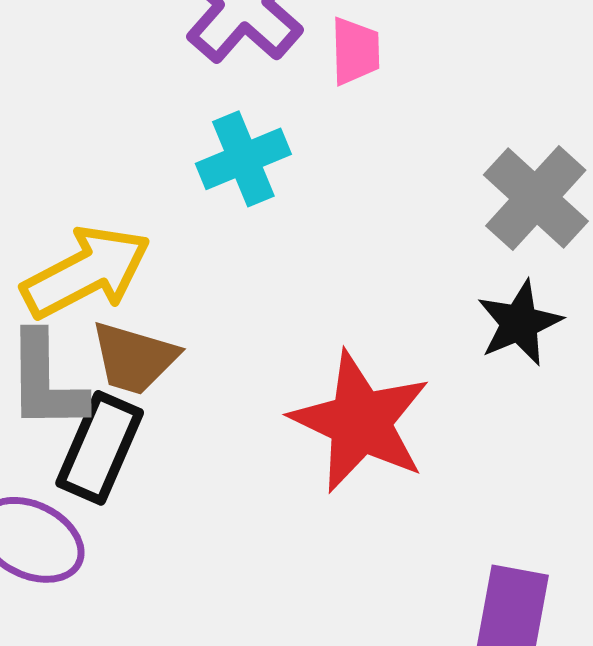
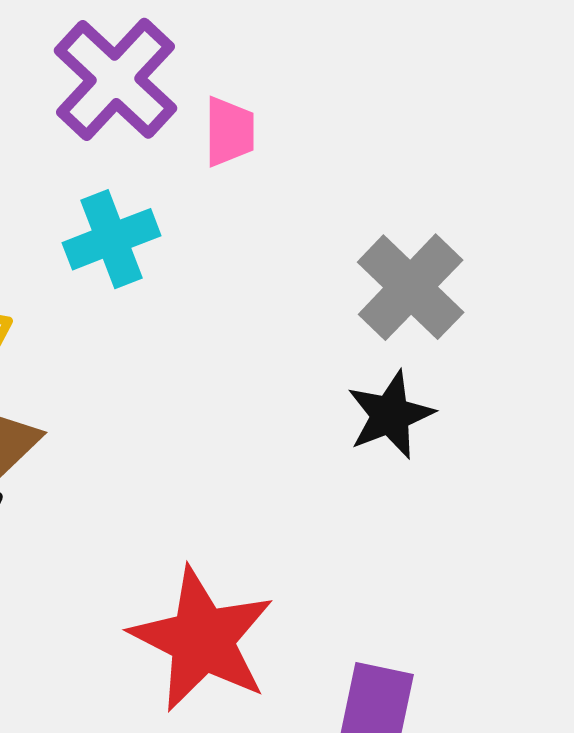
red star: (360, 422) -> (202, 639), moved

